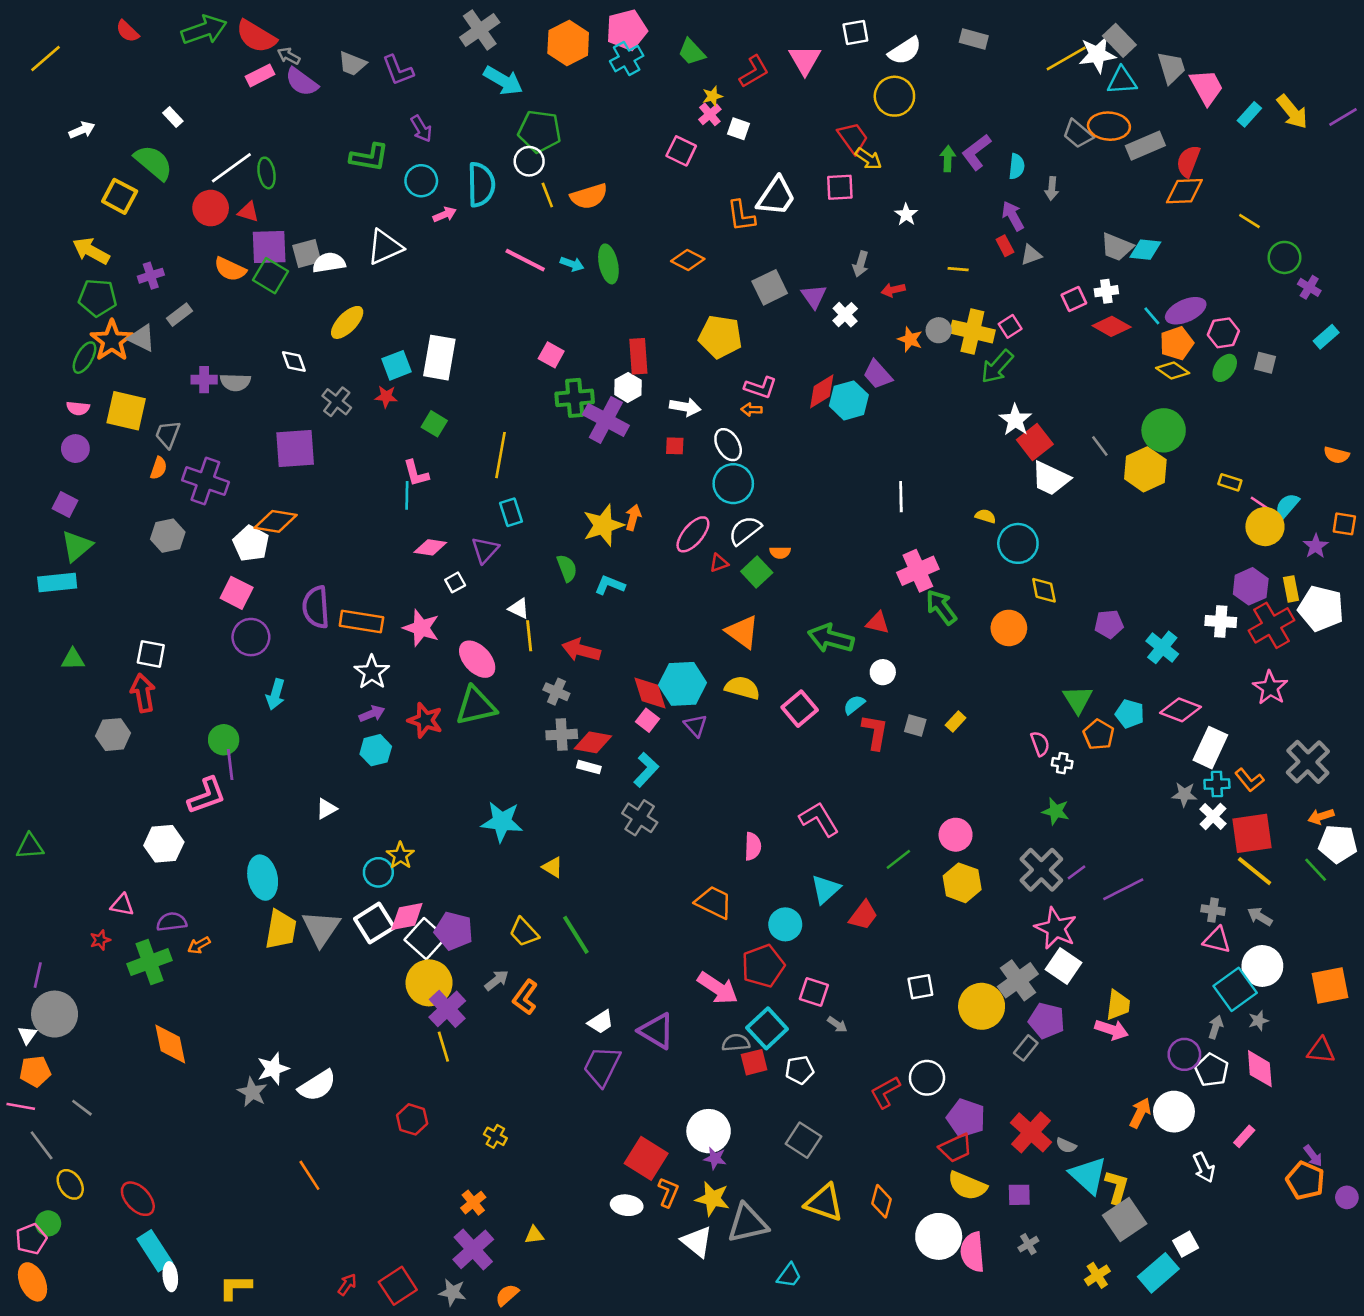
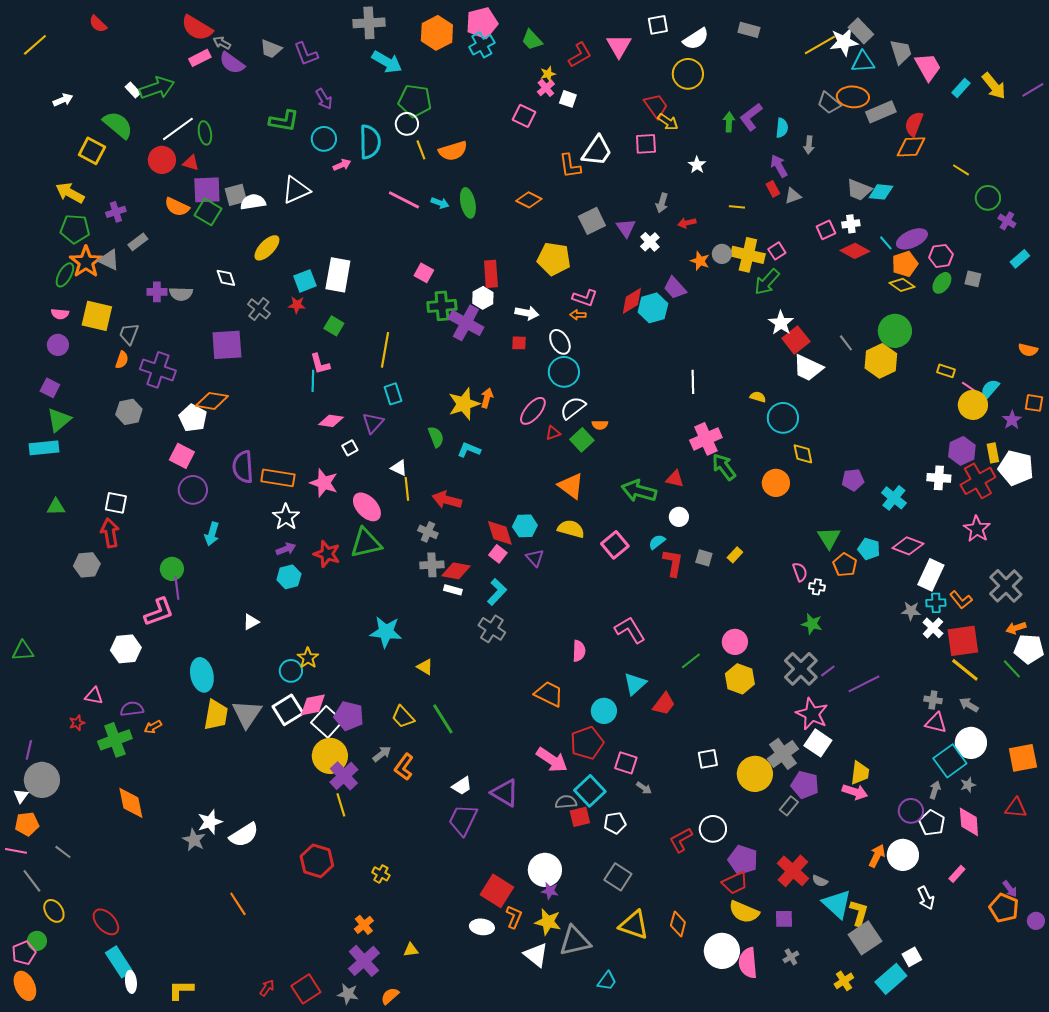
green arrow: (204, 30) -> (157, 88), moved
gray cross: (480, 30) -> (369, 23), turned 32
cyan hexagon: (683, 684) -> (525, 526), size x0.7
red hexagon: (412, 1119) -> (317, 861), size x1.4

